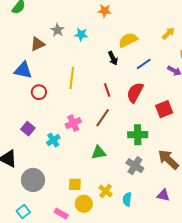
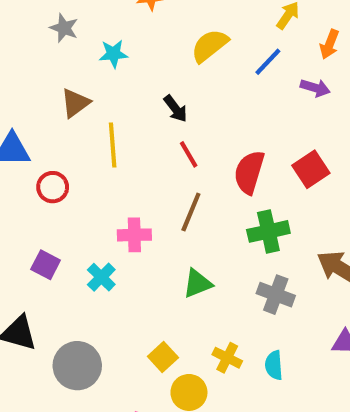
gray star: (57, 30) -> (64, 28), moved
brown triangle: (38, 44) -> (75, 103), moved
black arrow: (113, 58) -> (176, 109), moved
blue line: (144, 64) -> (268, 62), moved
red semicircle: (135, 93) -> (249, 172), moved
pink cross: (73, 123) -> (134, 235), turned 35
yellow square: (75, 184) -> (163, 357), turned -32

